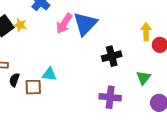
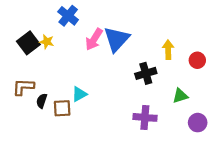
yellow arrow: (146, 32) -> (168, 50), moved
cyan triangle: (49, 74) -> (79, 94), turned -35
green triangle: (143, 78) -> (180, 96), turned 35

